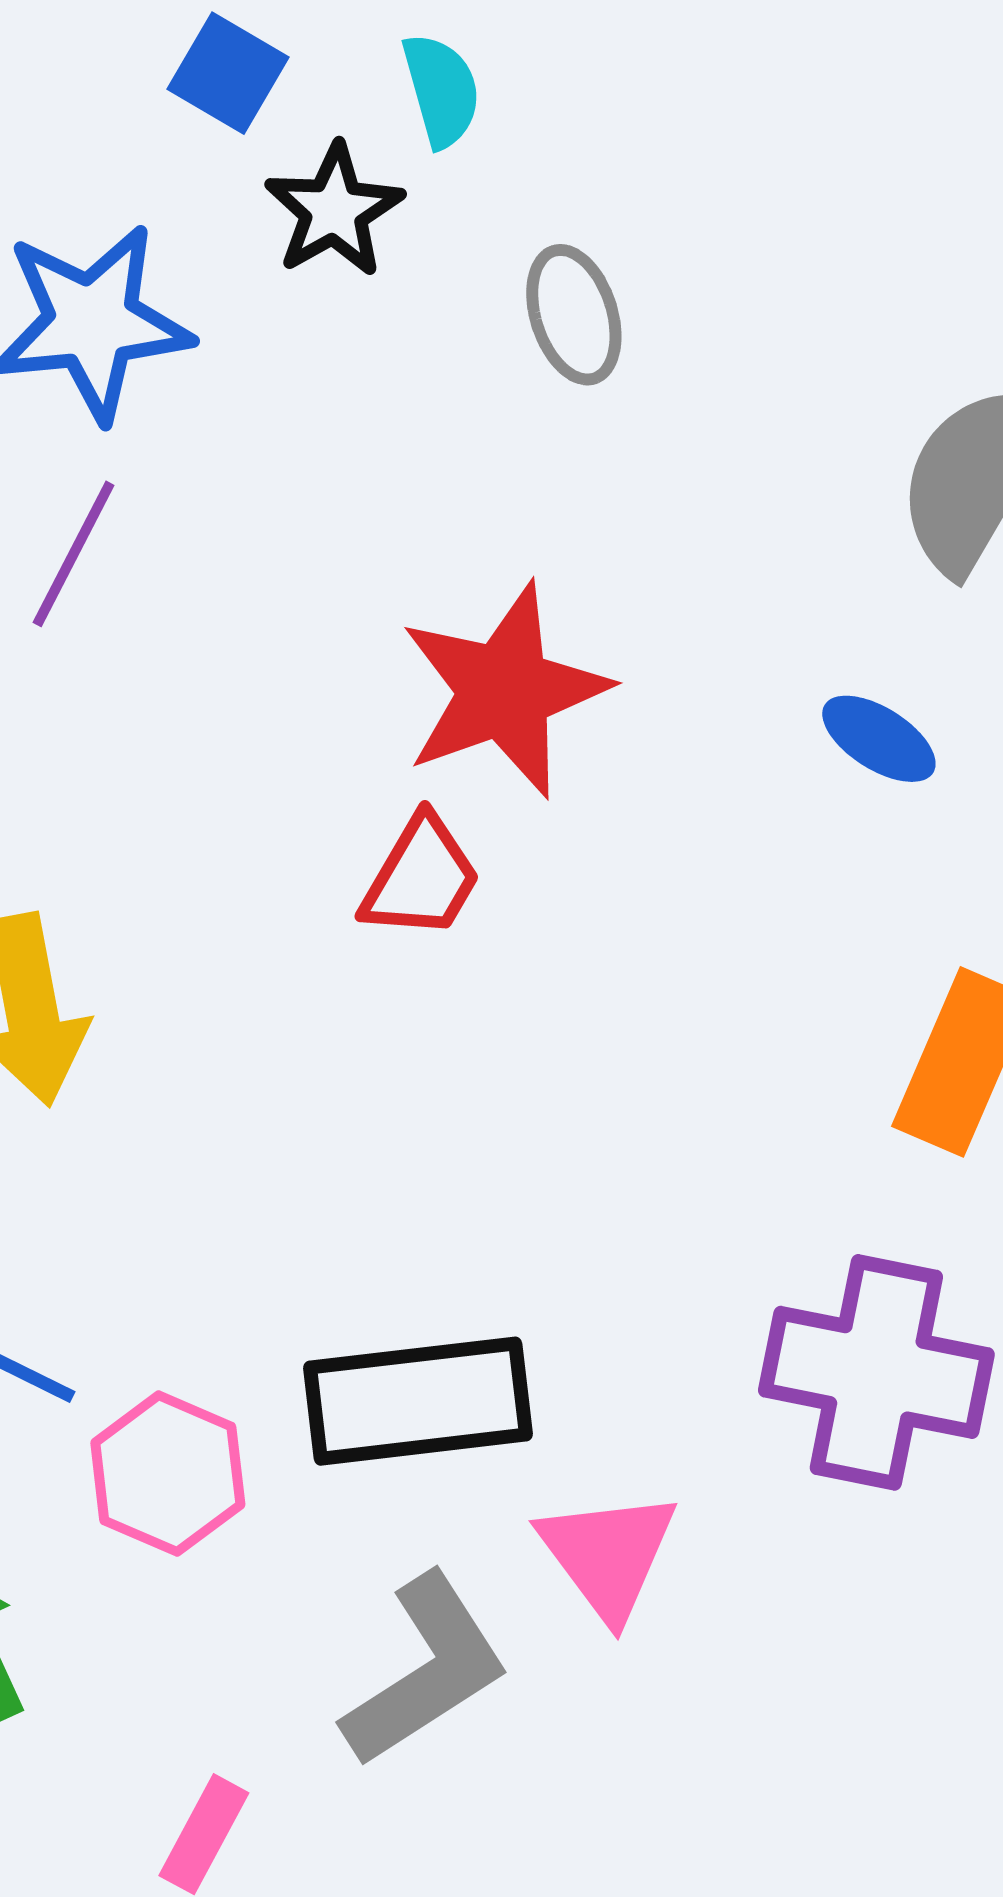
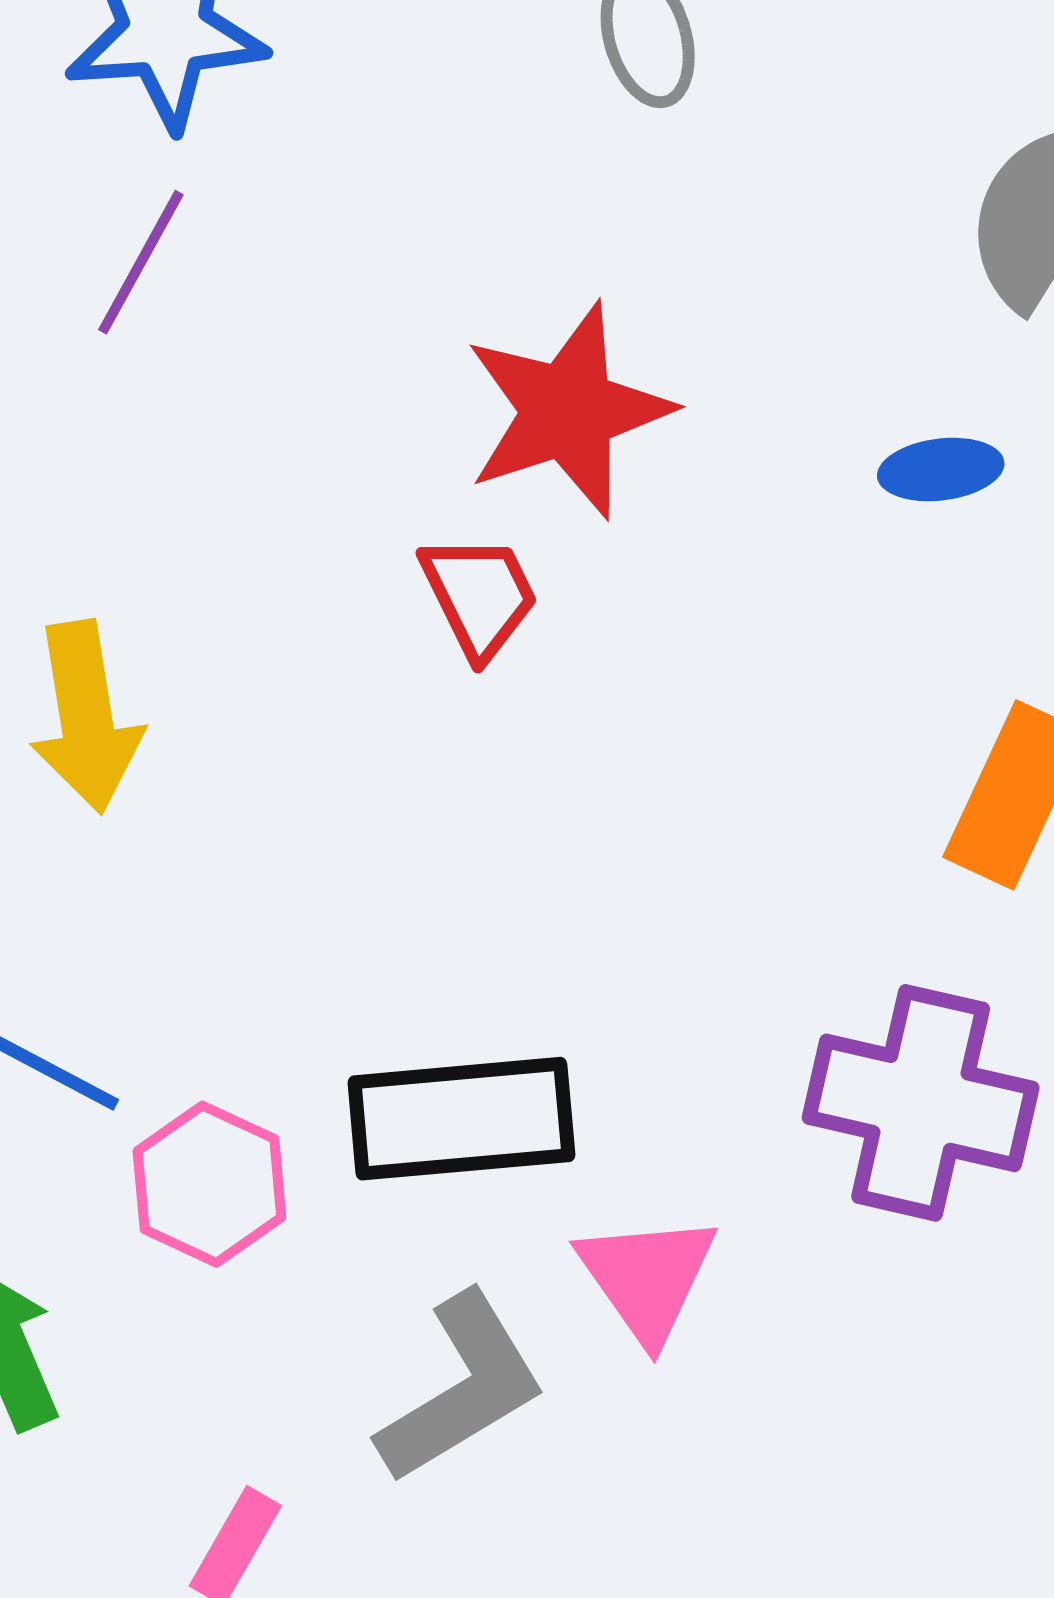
blue ellipse: (879, 739) -> (941, 470), turned -41
red trapezoid: (421, 878) -> (479, 596), turned -58

